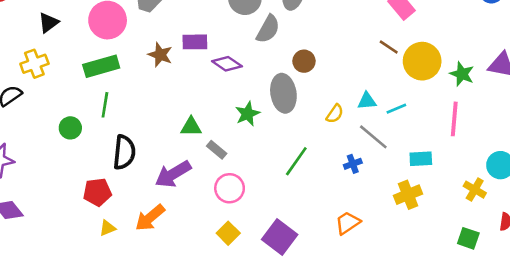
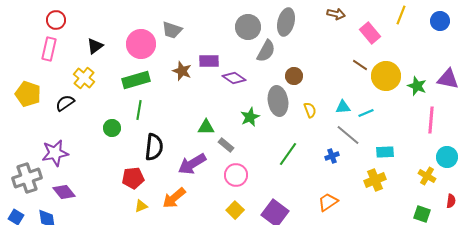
yellow cross: (34, 64) -> (84, 78), turned -30
yellow semicircle: (335, 114) -> (310, 110), moved, turned -56
pink line: (454, 119) -> (431, 120), moved

